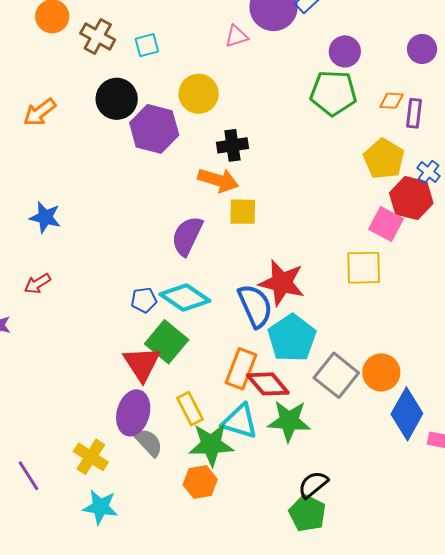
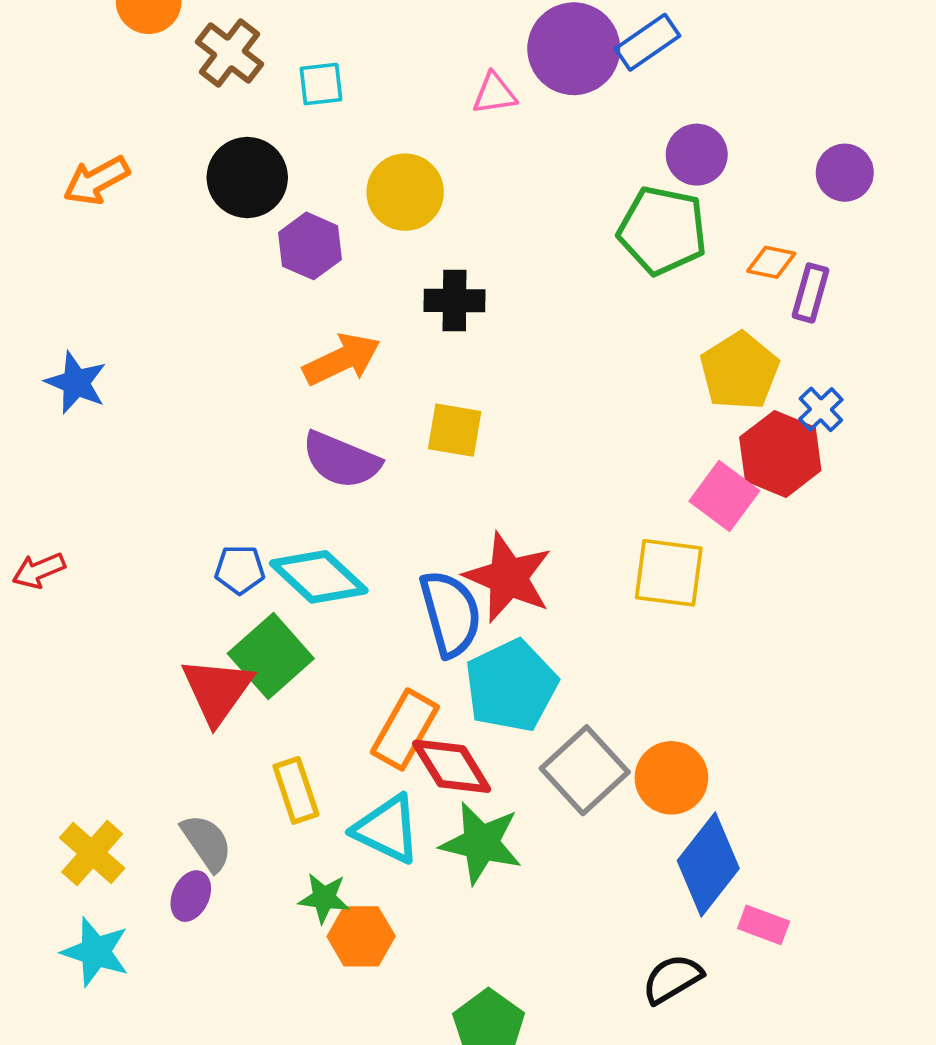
purple hexagon: (154, 129) -> (310, 246), size x0.7
orange arrow: (218, 180) -> (342, 359), moved, turned -51
purple semicircle: (187, 236) -> (341, 460), turned -102
red arrow: (37, 284) -> (39, 570), moved
purple ellipse: (133, 413) -> (191, 896), moved, size x0.6
green star: (211, 445) -> (324, 898), moved, size x0.6
orange hexagon: (200, 482) -> (361, 936), moved
black semicircle: (313, 485) -> (672, 979), moved

